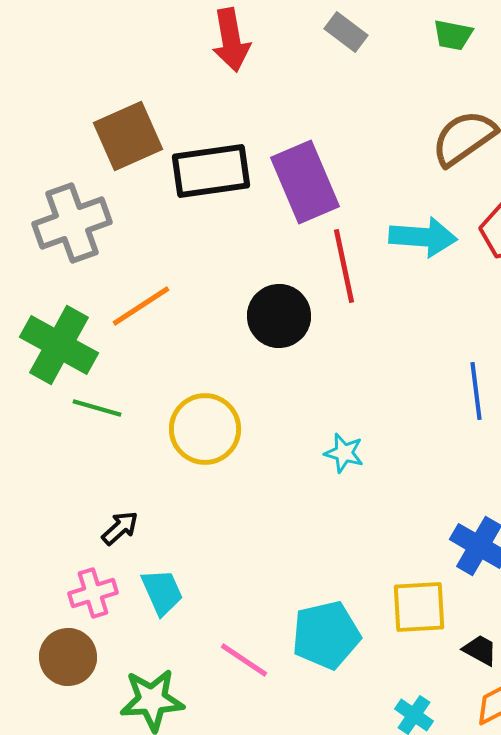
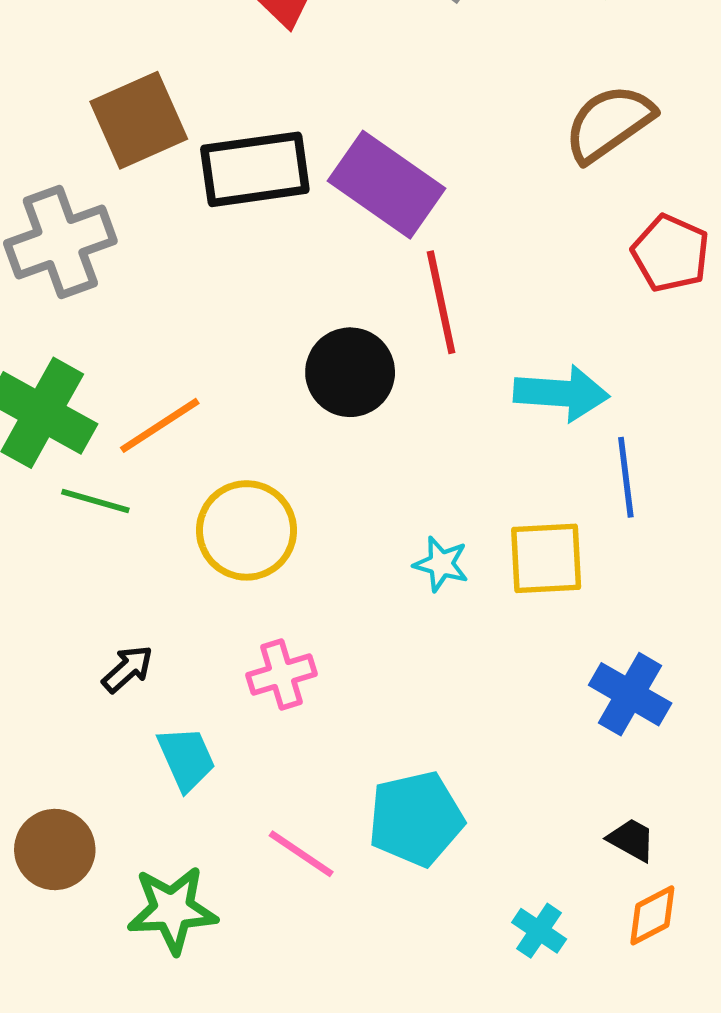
purple rectangle: (305, 182) -> (386, 185), turned -32
cyan arrow: (423, 237) -> (561, 393), moved
orange line: (141, 306) -> (160, 425), moved
pink cross: (93, 593) -> (282, 675), moved
yellow square: (419, 607) -> (546, 558), moved

